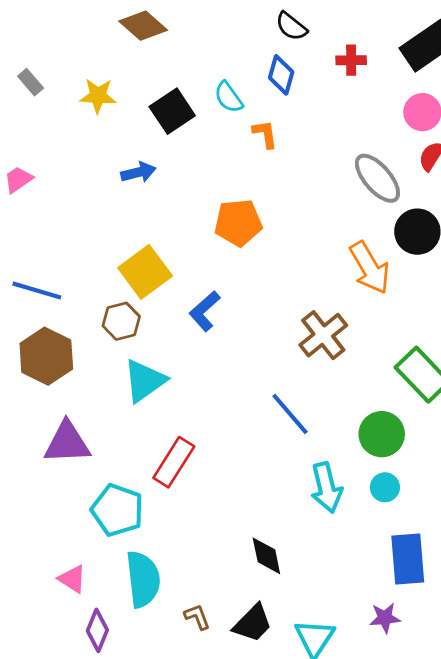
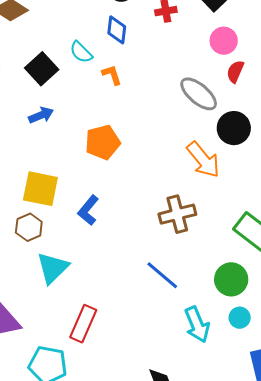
blue arrow: (138, 172) -> (41, 115), moved
yellow square: (145, 272) -> (40, 189), turned -33
brown cross: (323, 335) -> (177, 214), turned 33

